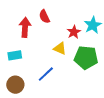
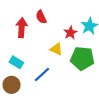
cyan rectangle: (15, 55) -> (16, 62), moved, turned 40

